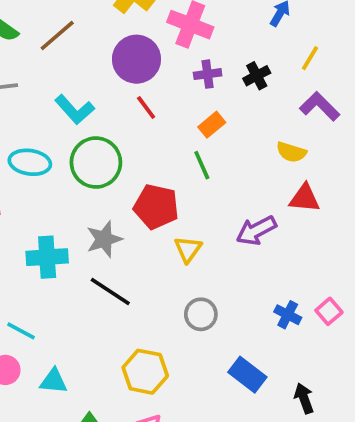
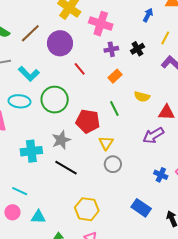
purple circle: (136, 59) -> (60, 43), moved
cyan L-shape: (75, 110) -> (29, 74), moved
yellow semicircle: (291, 152) -> (142, 97), moved
green line: (202, 165) -> (114, 108), moved
purple arrow: (256, 230) -> (153, 135), moved
gray circle: (201, 314) -> (113, 164), moved

